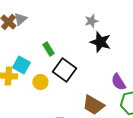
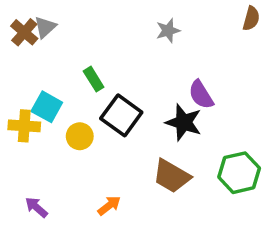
black star: (100, 42) -> (184, 122), moved
purple semicircle: (118, 82) -> (201, 95), moved

